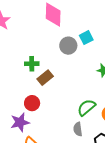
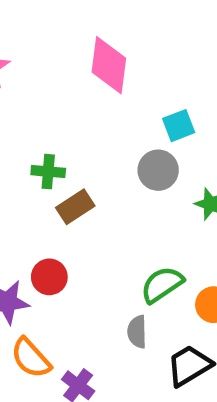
gray circle: (68, 46) -> (158, 170), moved
red circle: (32, 103) -> (49, 277), moved

